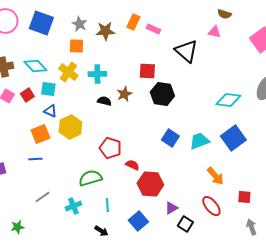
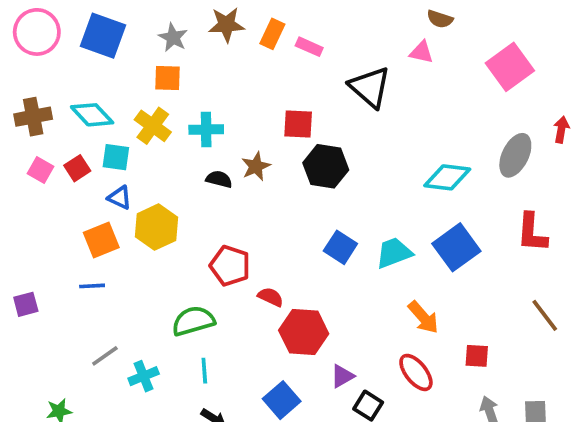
brown star: (105, 31) -> (226, 25), moved
cyan line: (107, 205) -> (204, 371), moved
cyan cross: (73, 206) -> (144, 376), moved

